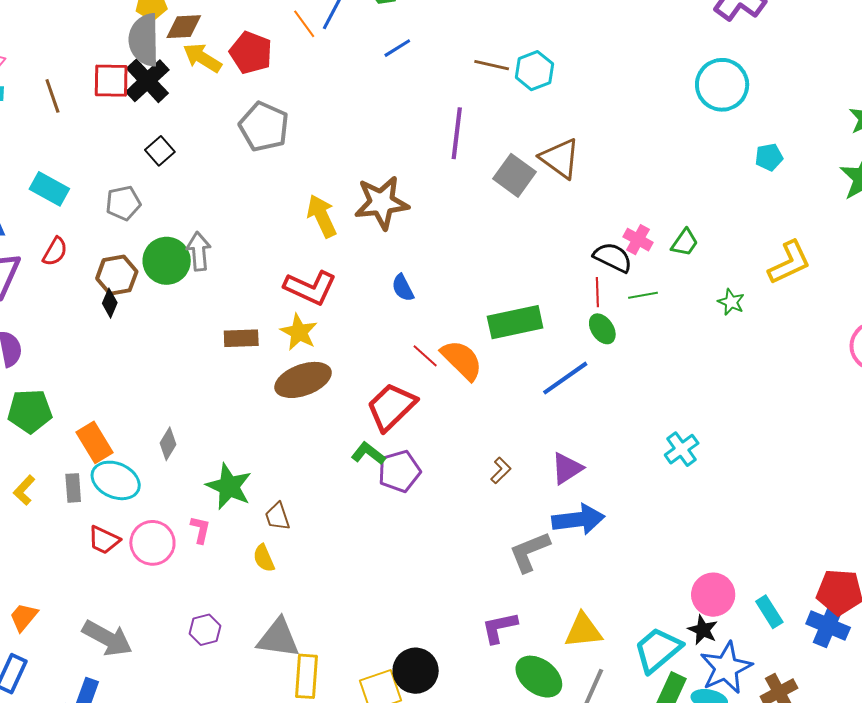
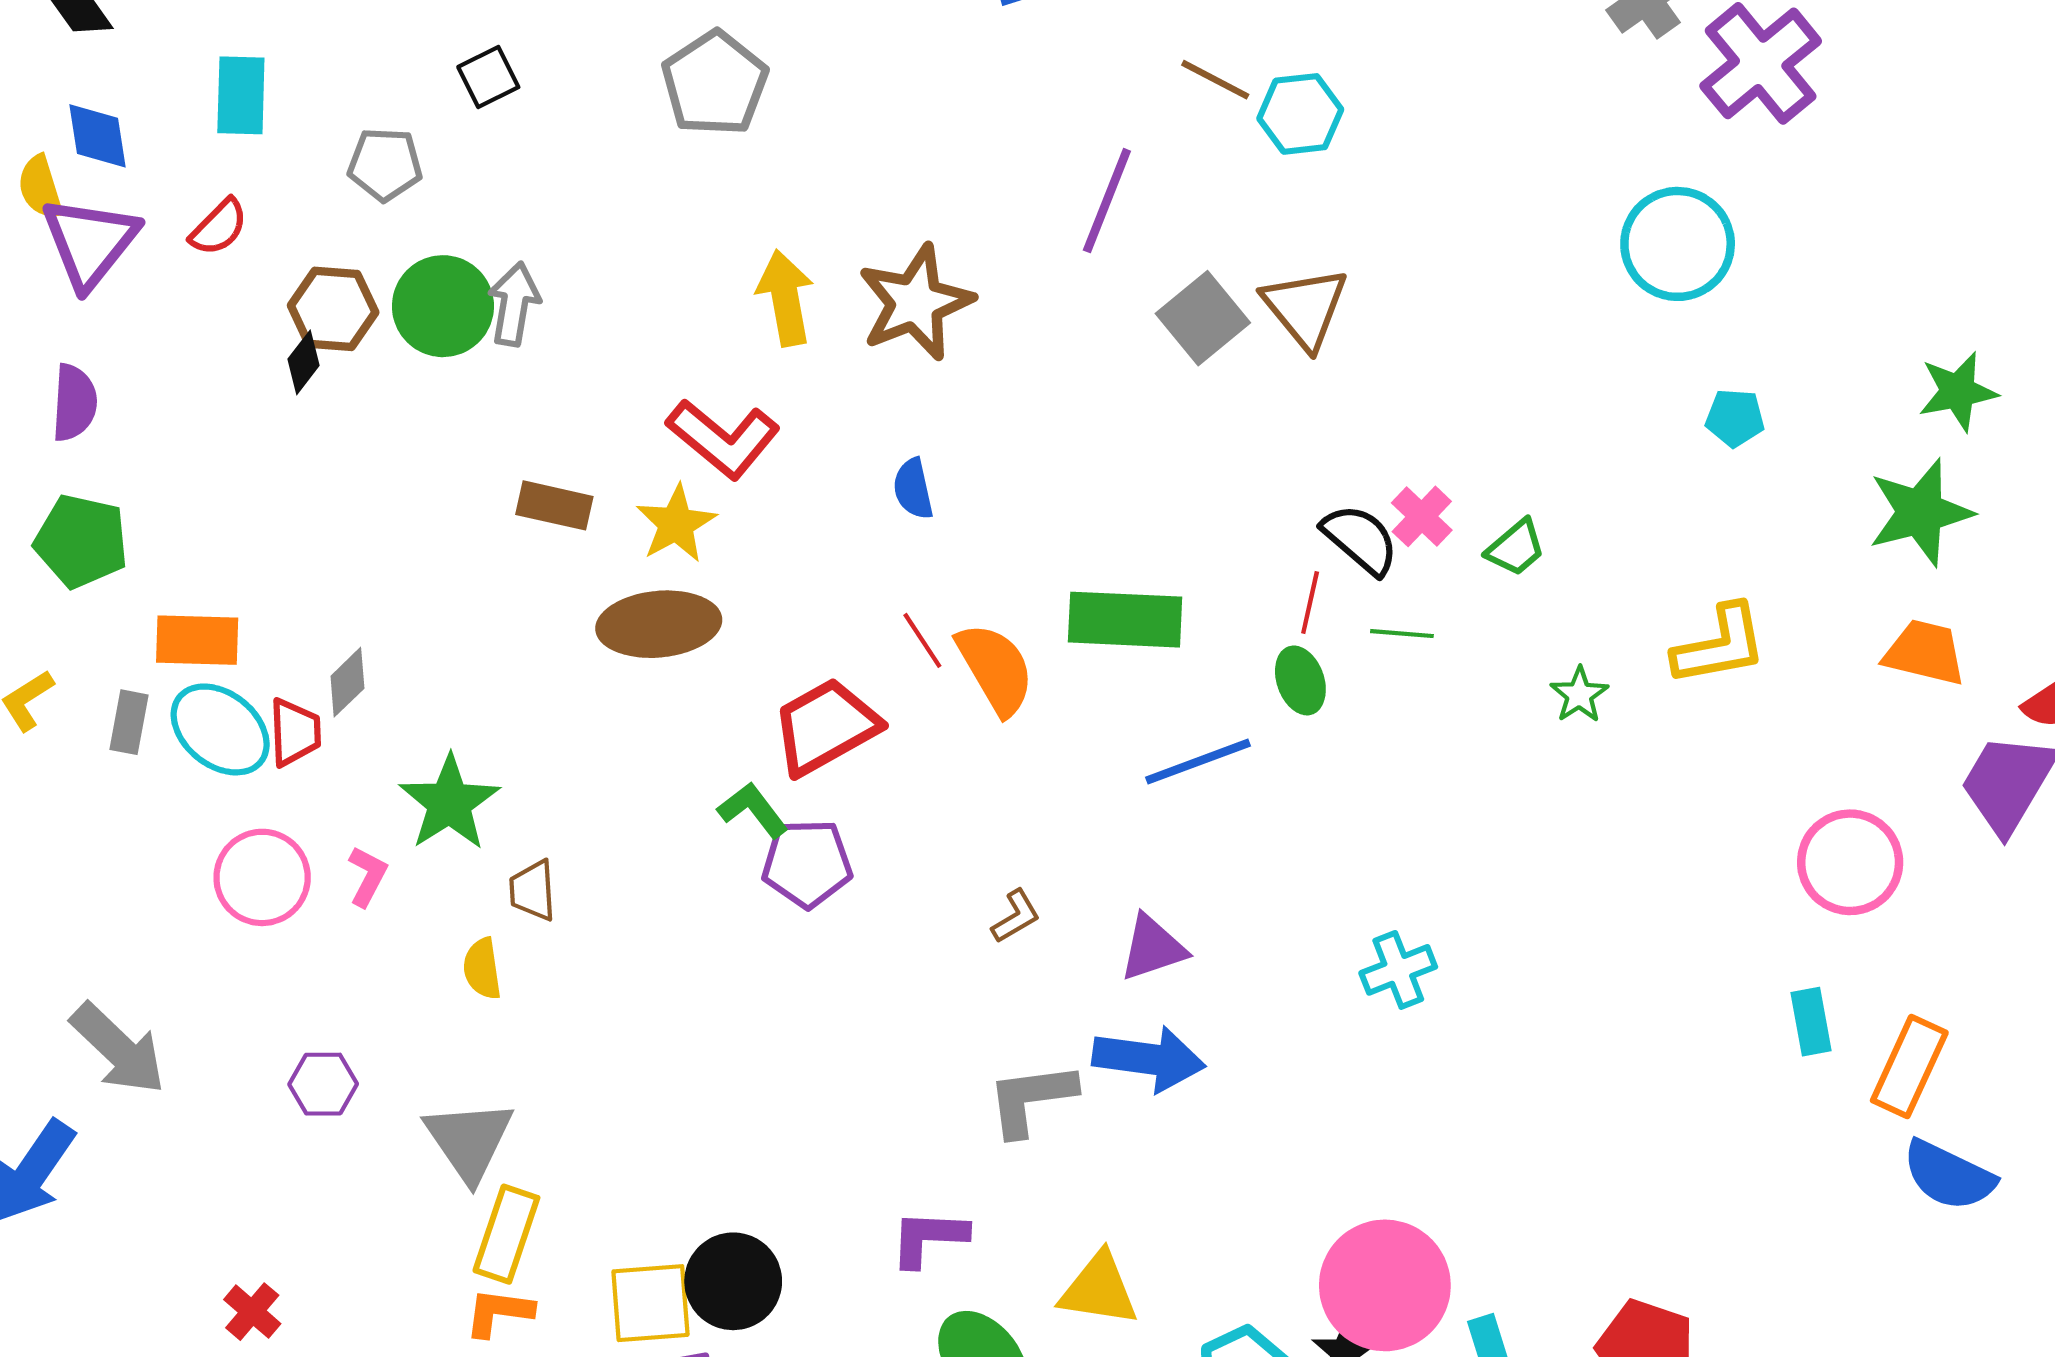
cyan rectangle: (49, 189) -> (241, 95), turned 48
brown star: (382, 203) -> (916, 303), turned -30
orange rectangle: (94, 442) -> (197, 640), turned -72
red trapezoid: (104, 540) -> (295, 732), moved, turned -132
pink circle: (713, 595) -> (1385, 1285), size x1.4
gray triangle: (278, 638) -> (469, 1141), turned 33

